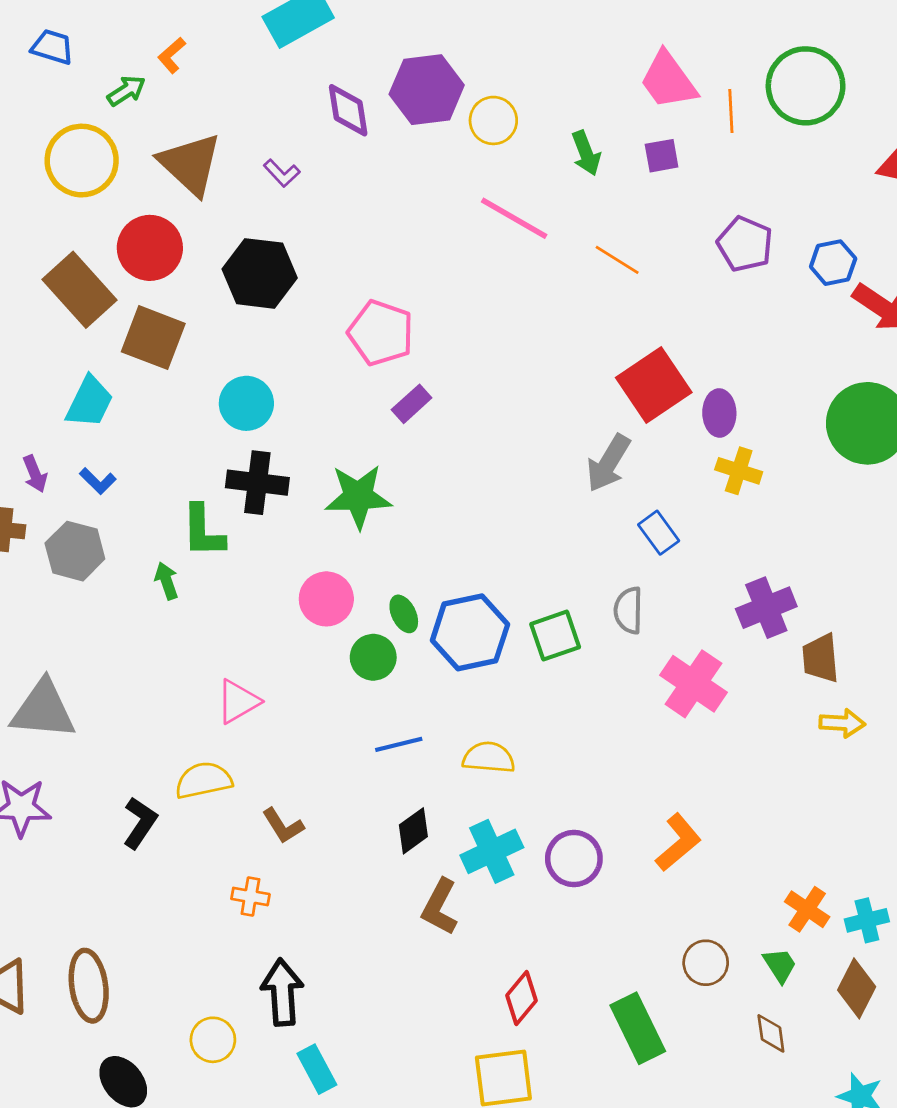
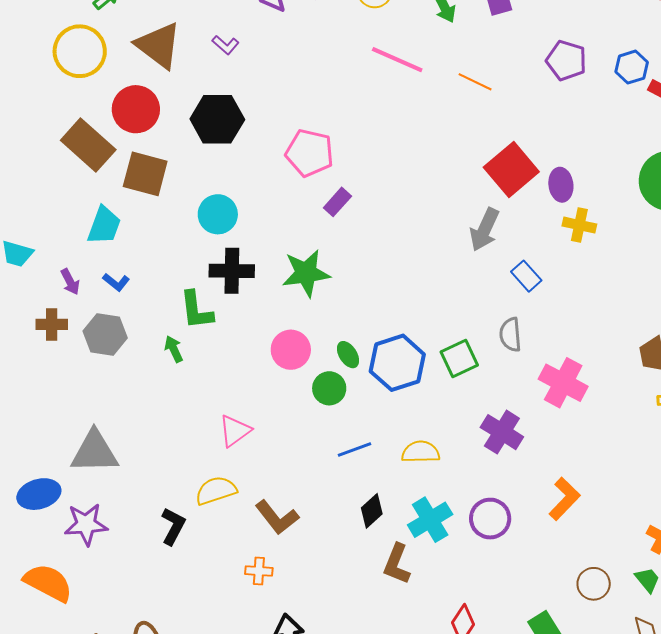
purple cross: (766, 608) -> (502, 432), moved, turned -30
brown L-shape: (283, 826) -> (277, 517), size x1.4

